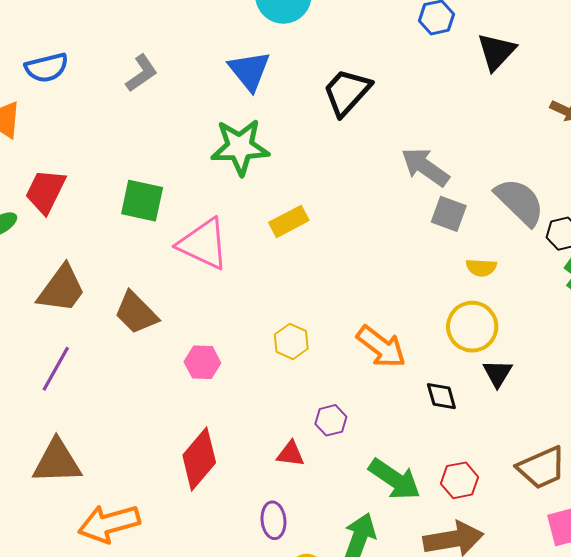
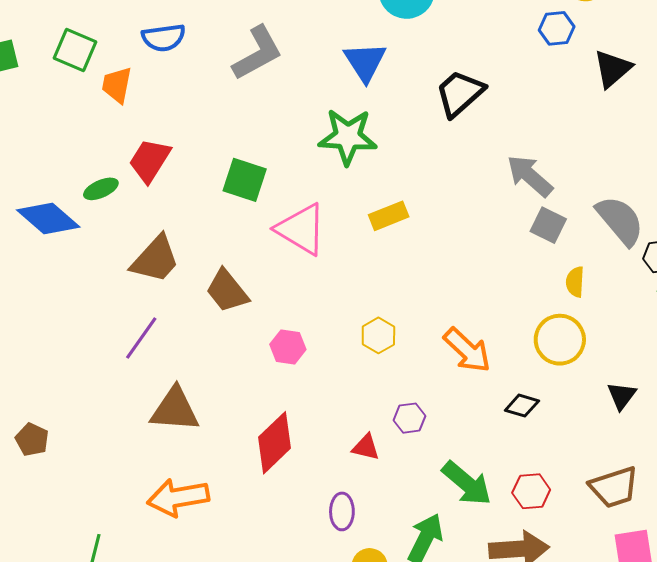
gray L-shape: (142, 73) -> (257, 53), size x1.5
yellow semicircle: (481, 268) -> (575, 282), turned 84
black triangle: (498, 373) -> (622, 396), moved
black diamond: (441, 396) -> (522, 406), turned -64
brown triangle: (57, 462) -> (175, 410), moved

